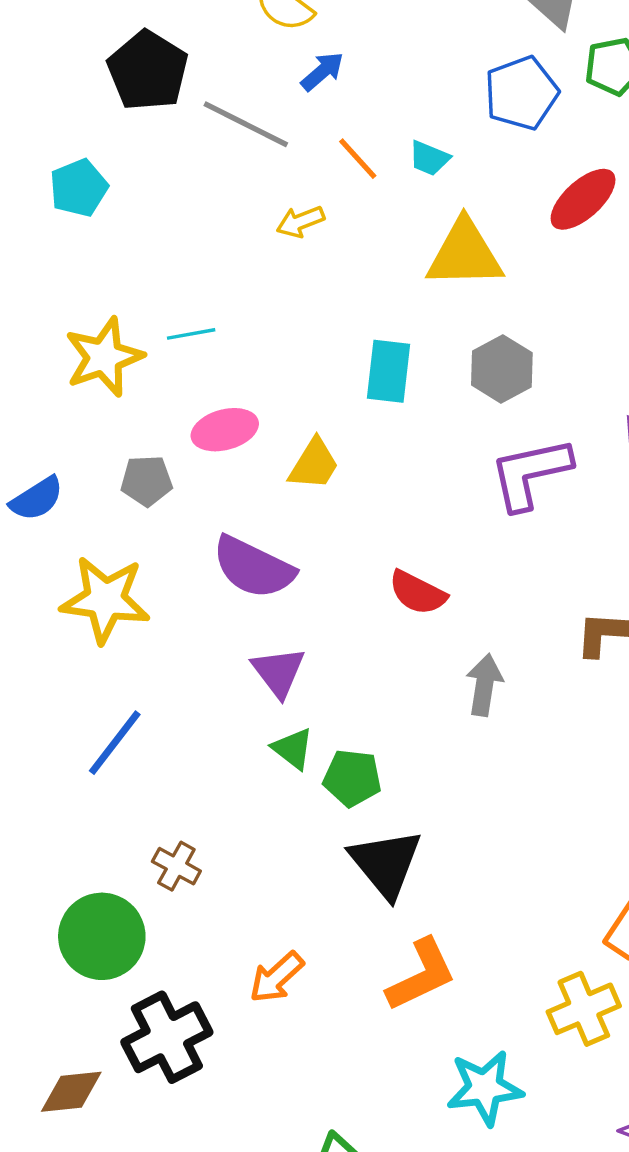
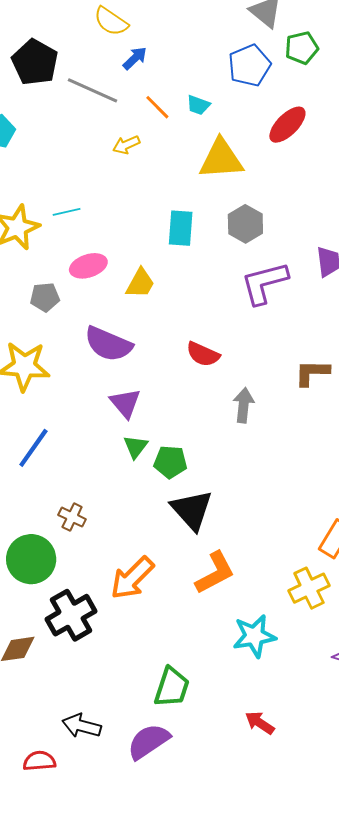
green triangle: (293, 749) -> (136, 447), turned 32
orange arrow: (277, 977) -> (132, 578), size x1.4

